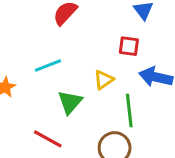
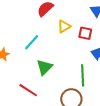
cyan line: (48, 65) -> (32, 42), turned -30
yellow triangle: (104, 80) -> (64, 26), moved

